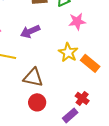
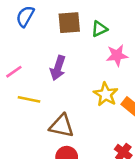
purple arrow: (30, 31) -> (58, 68), turned -48

